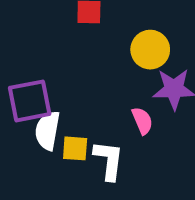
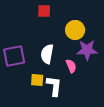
white semicircle: (47, 131) -> (47, 54), moved

